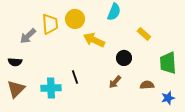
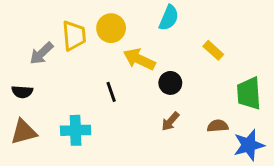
black circle: (124, 58) -> (170, 83), moved
black line: (75, 77) -> (111, 92), moved
brown triangle: (16, 89) -> (24, 132), turned 30
blue star: (168, 98) -> (249, 145), size x1.5

